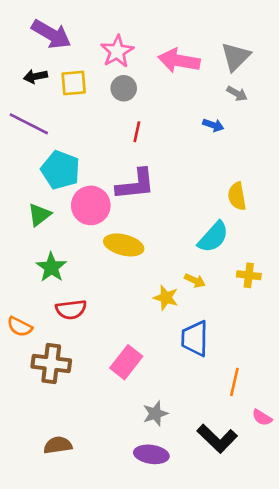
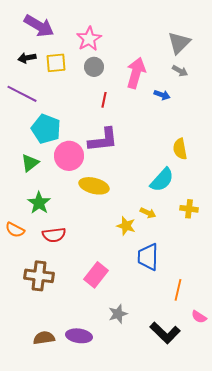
pink arrow: (179, 61) -> (136, 73), moved, turned 96
orange semicircle: (20, 327) -> (15, 230), moved
purple ellipse: (151, 454) -> (79, 336), moved

